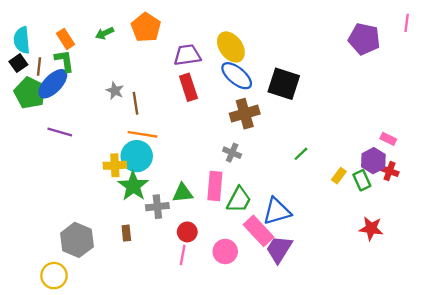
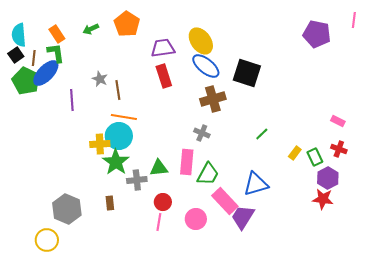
purple line: (60, 132) -> (72, 100), moved, turned 70
purple hexagon: (373, 161) -> (328, 178), moved
blue triangle: (277, 211) -> (256, 184), moved

